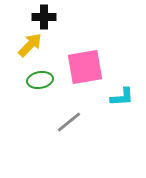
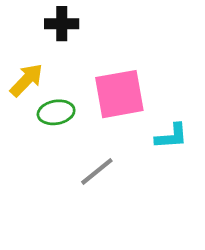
yellow arrow: (30, 45) -> (27, 80), moved

